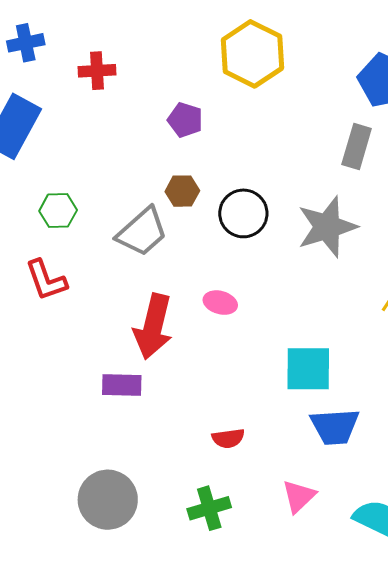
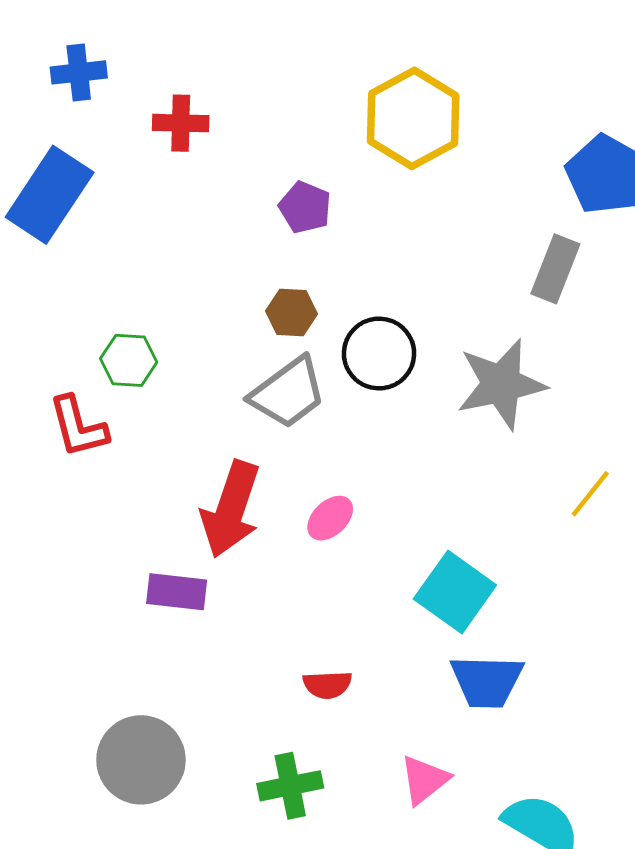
green hexagon: (58, 211) -> (129, 360), moved
gray trapezoid: (142, 232) -> (288, 393), moved
pink ellipse: (220, 303) -> (330, 518), moved, turned -64
cyan square: (308, 369) -> (455, 592), turned 30

